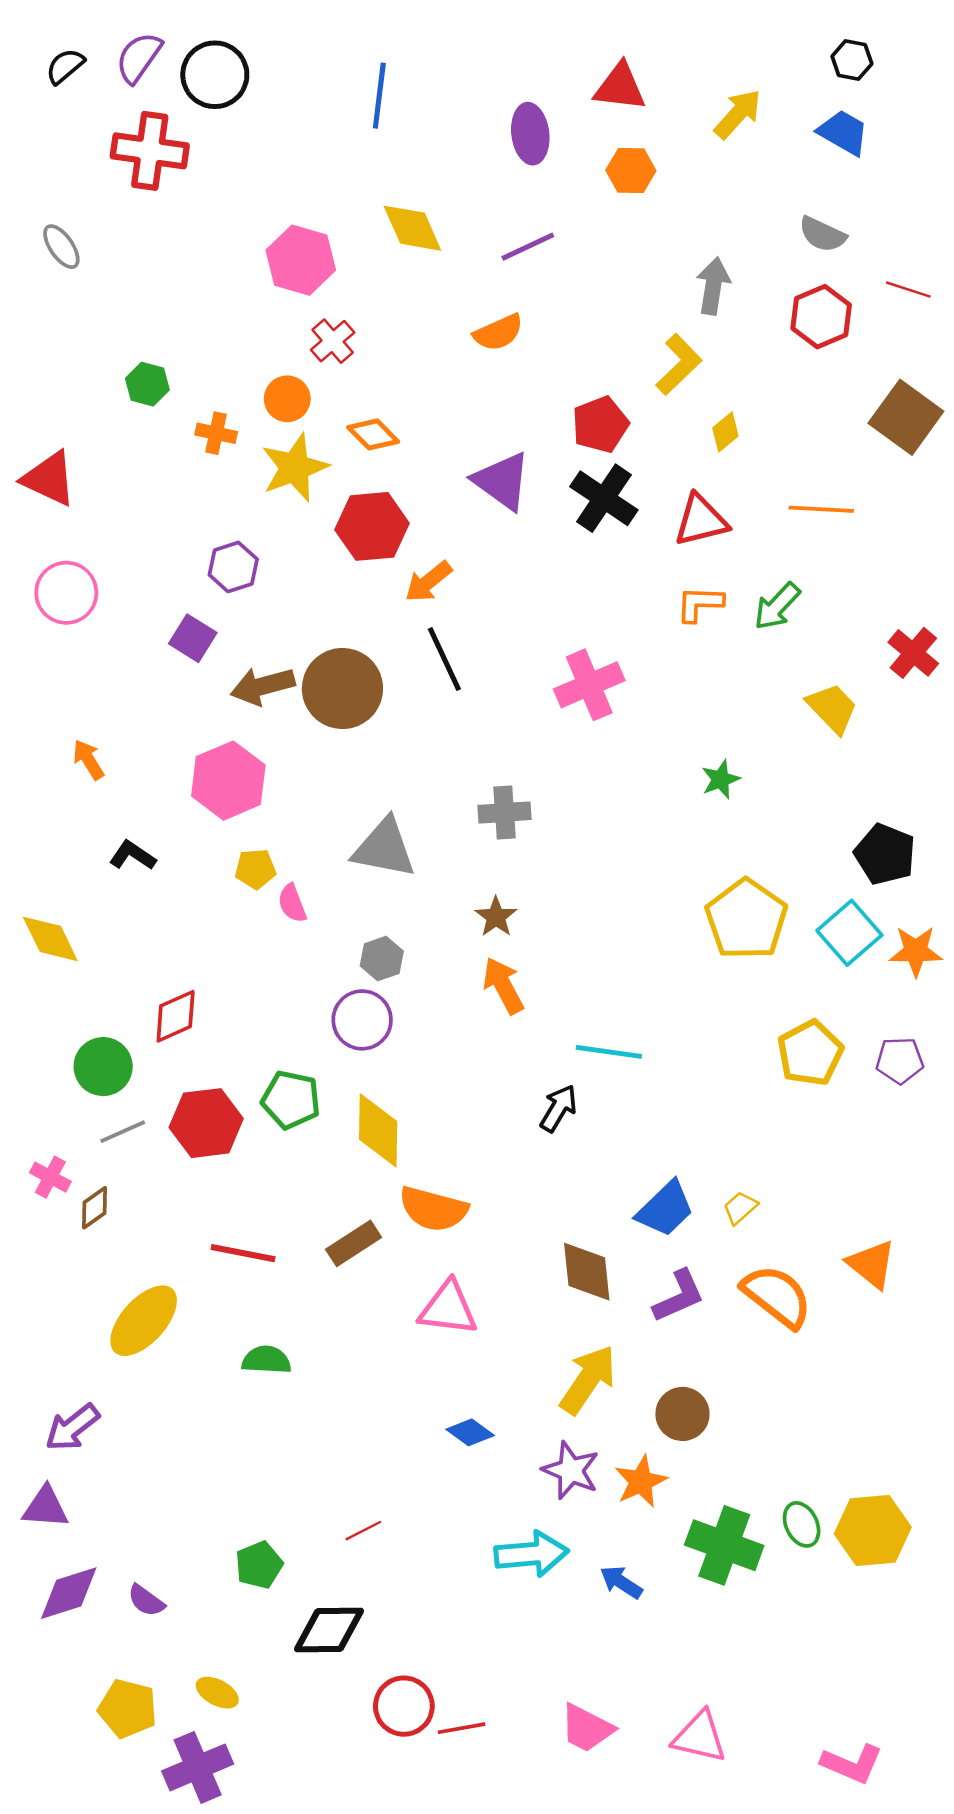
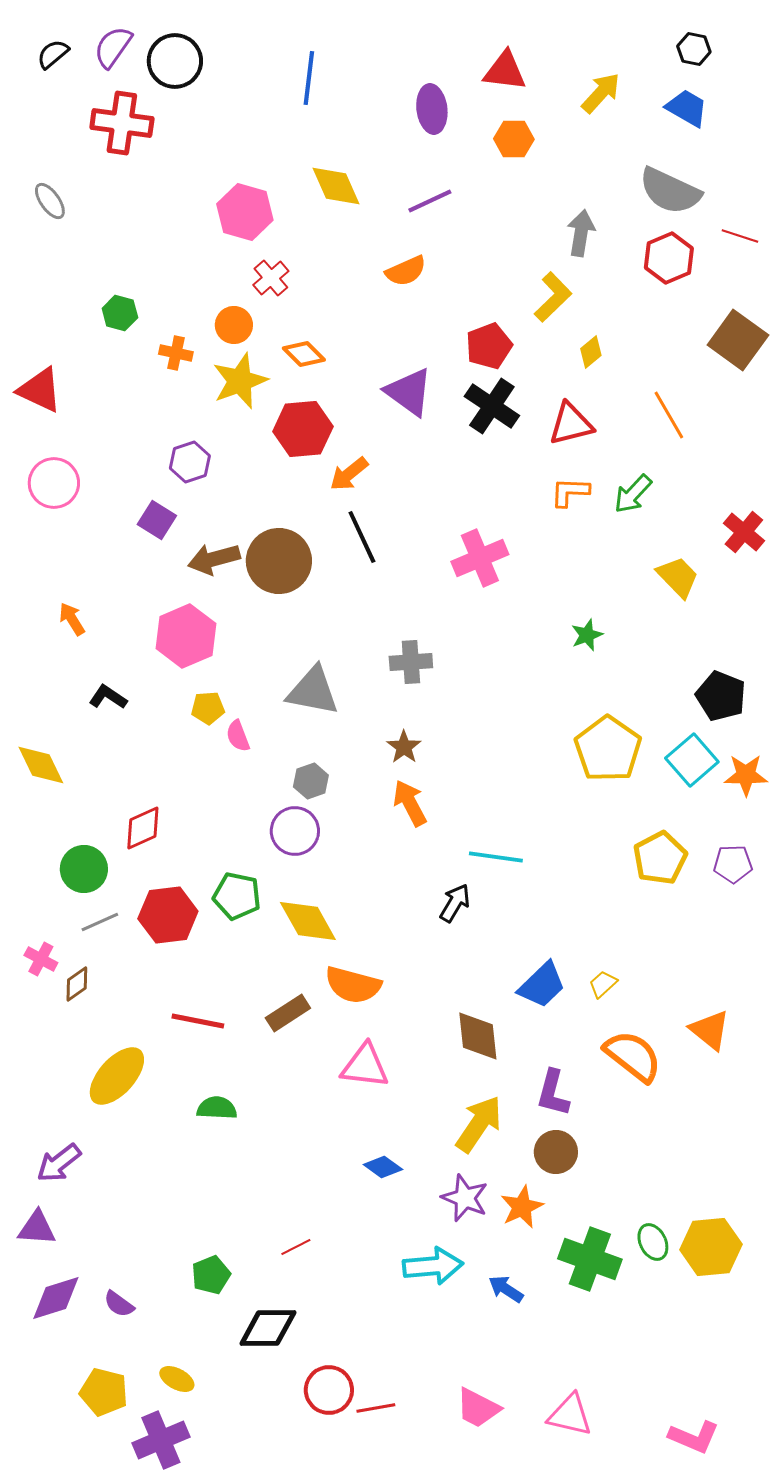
gray semicircle: (822, 234) -> (670, 191), size x1.6
orange line: (821, 509) -> (669, 415), turned 57
yellow diamond: (378, 1130) -> (308, 921), turned -30
purple L-shape: (679, 1296) -> (553, 1093), moved, turned 129

